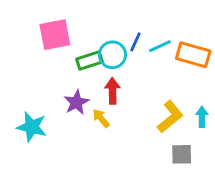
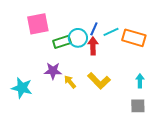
red arrow: (112, 91) -> (93, 46), moved
purple star: (76, 102) -> (53, 71), turned 30
yellow L-shape: (170, 117) -> (99, 81), moved, turned 85
gray square: (182, 154) -> (138, 106), moved

